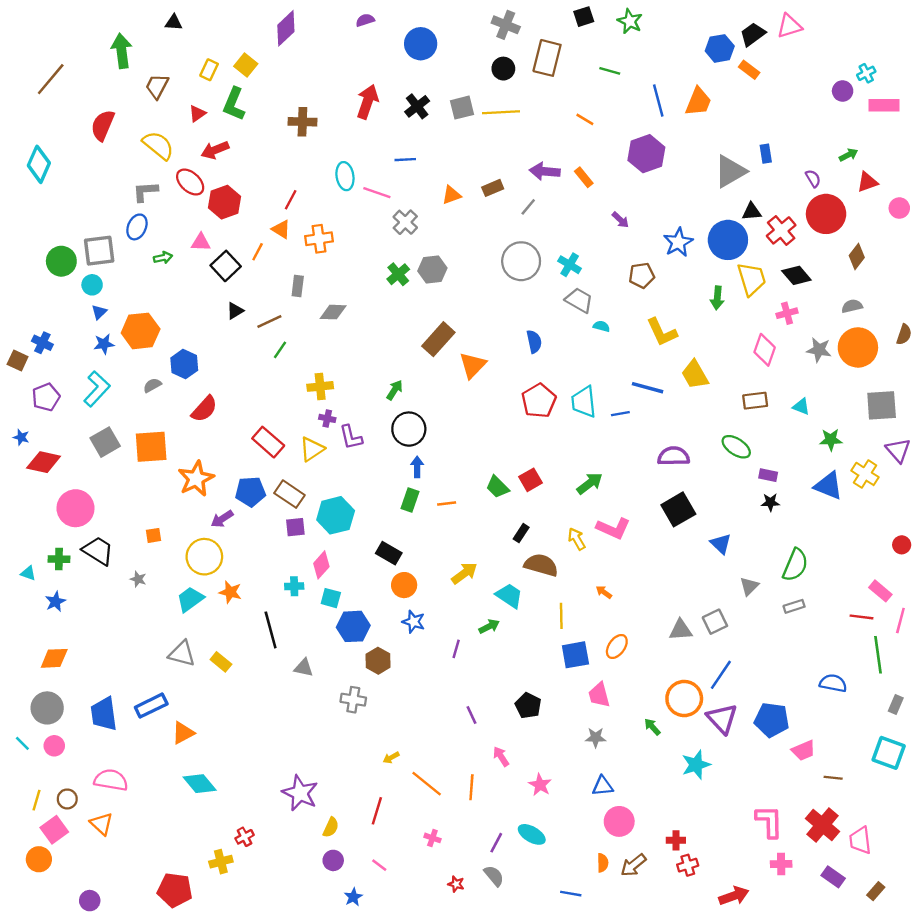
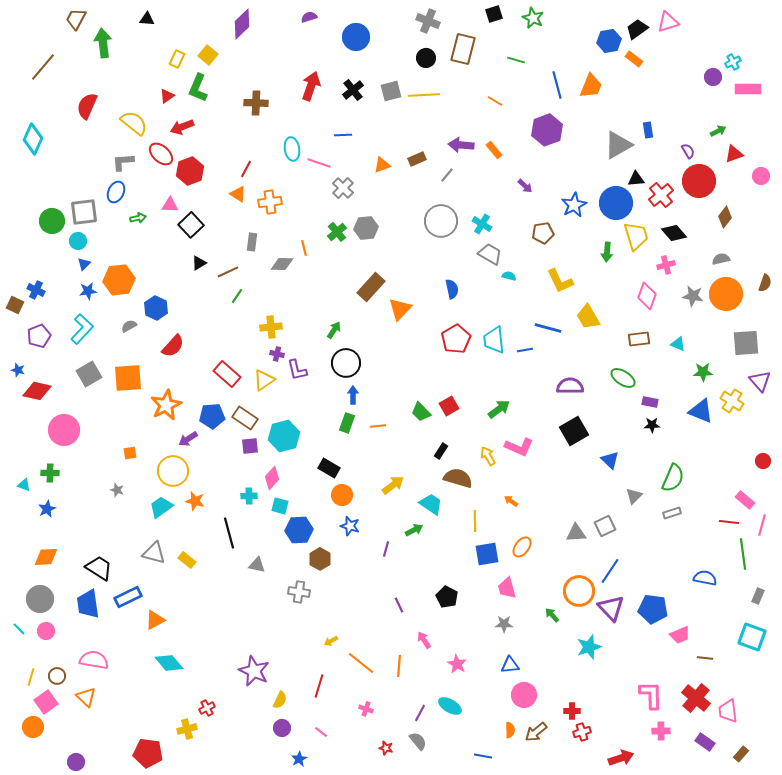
brown trapezoid: (157, 86) -> (76, 19), moved
orange line: (258, 252) -> (304, 248), moved, turned -42
black trapezoid: (98, 551) -> (99, 568), moved

